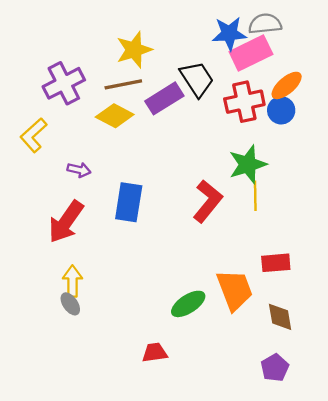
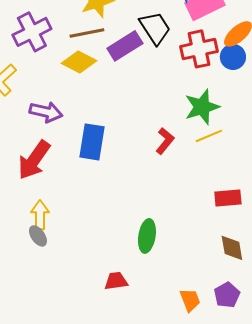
purple arrow: (79, 170) -> (46, 112), size x1.5
yellow line: (255, 196) -> (209, 136), turned 68
red L-shape: (208, 201) -> (165, 141), size x0.7
orange trapezoid: (235, 290) -> (190, 300), moved, size x0.6
green ellipse: (188, 304) -> (147, 236), turned -48

